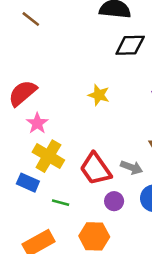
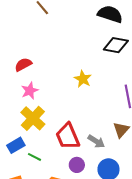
red semicircle: (23, 93) -> (23, 64), size x0.7
blue rectangle: (28, 183) -> (16, 145), moved, turned -66

